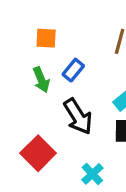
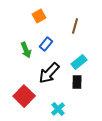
orange square: (46, 38) -> (39, 16), moved, turned -32
black arrow: (78, 116) -> (49, 73), turned 75

